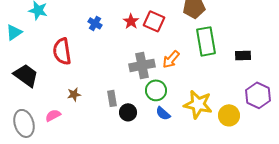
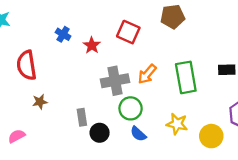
red star: (131, 21) -> (92, 45), moved
green rectangle: (206, 41) -> (186, 77), moved
brown star: (74, 94) -> (40, 102), moved
yellow star: (198, 104) -> (177, 124), size x0.7

